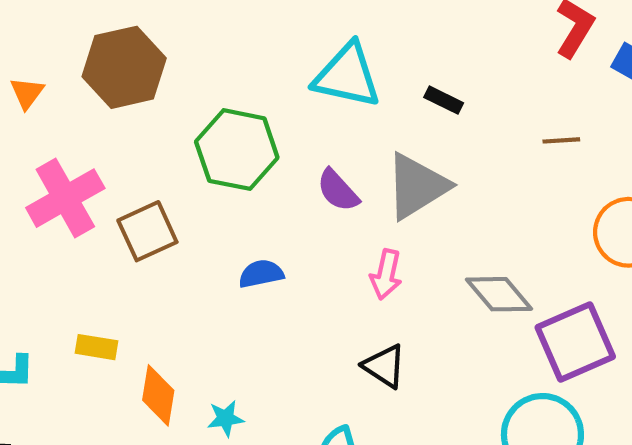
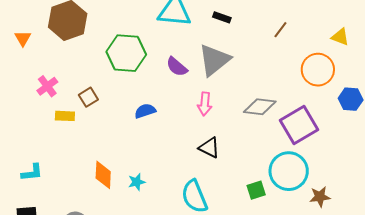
brown line: (561, 140) -> (280, 30), turned -42
pink cross: (65, 198) -> (47, 86), size x0.6
brown square: (147, 231) -> (88, 97), size x0.7
gray diamond: (499, 294) -> (260, 107), turned -36
yellow rectangle: (97, 347) -> (65, 116), moved

